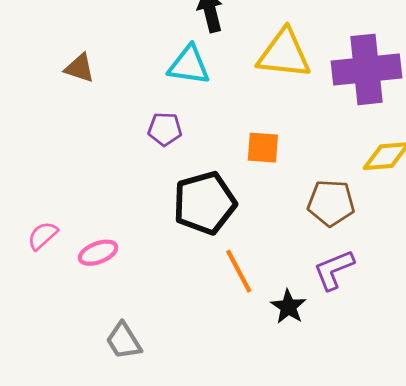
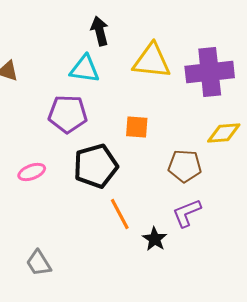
purple pentagon: (165, 129) -> (68, 114), size x1.6
pink ellipse: (98, 253) -> (32, 172), moved

